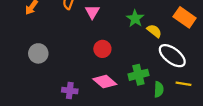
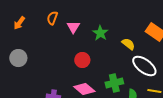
green star: (135, 19) -> (100, 33), moved
gray circle: (38, 53) -> (18, 58), moved

